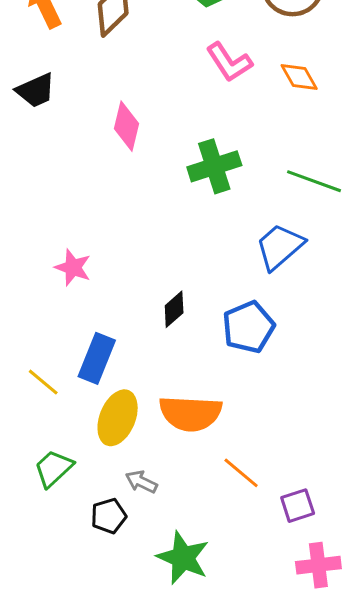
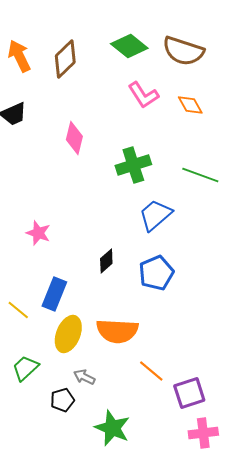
blue trapezoid: (280, 247) -> (155, 215), moved
purple square: (298, 506) -> (189, 393), size x1.4

